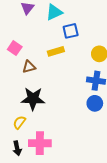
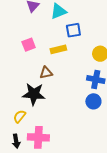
pink square: (15, 48) -> (29, 45), moved, turned 32
brown triangle: (29, 67) -> (46, 73), moved

